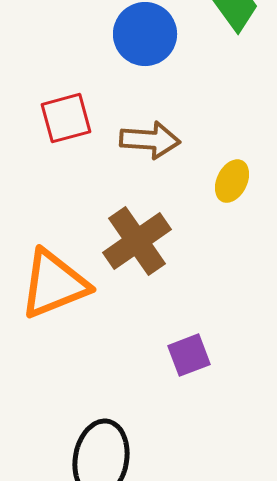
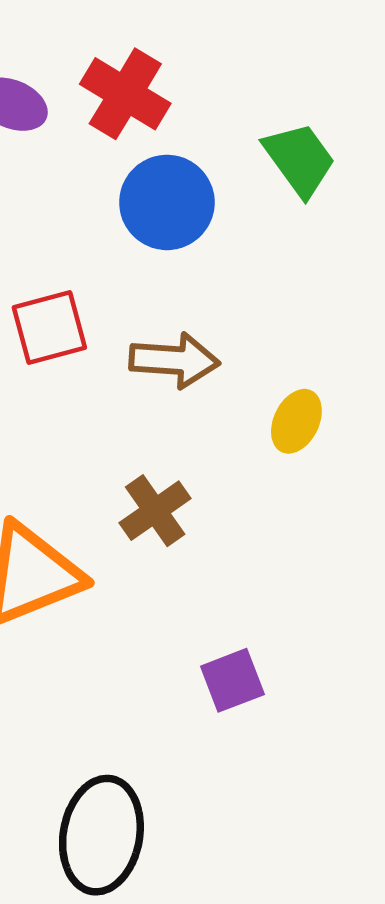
brown cross: (137, 241) -> (155, 511), size x0.7

